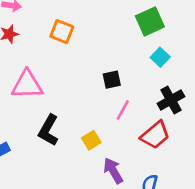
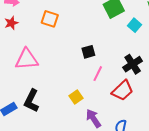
cyan square: (160, 57) -> (134, 25), moved
black L-shape: (48, 130) -> (32, 101), moved

